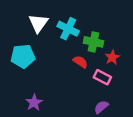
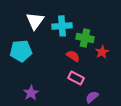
cyan cross: (68, 29) -> (62, 26), turned -30
pink rectangle: (102, 77) -> (76, 78), moved

